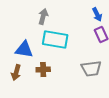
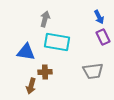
brown arrow: (16, 72) -> (31, 86), moved

